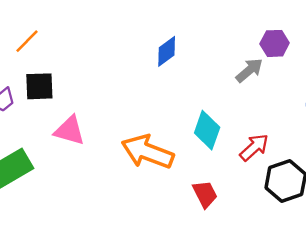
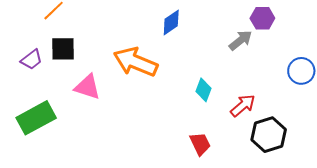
cyan diamond: (207, 130) -> (203, 90), size x0.7
orange arrow: (147, 152) -> (136, 62), moved

